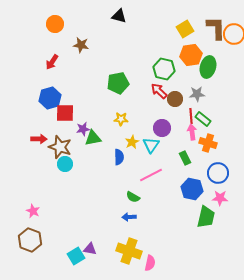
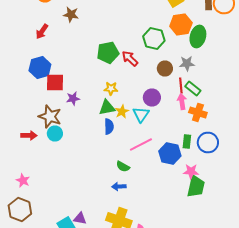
red arrow: (159, 91) -> (130, 58), moved
green triangle: (93, 138) -> (107, 108), moved
red arrow: (39, 139) -> (29, 136), moved
green rectangle: (185, 158) -> (187, 142), moved, turned 32
blue hexagon: (192, 189) -> (170, 154), moved
pink star: (220, 198) -> (191, 172), moved

